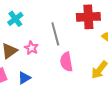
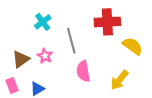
cyan cross: (15, 19) -> (43, 22), moved

